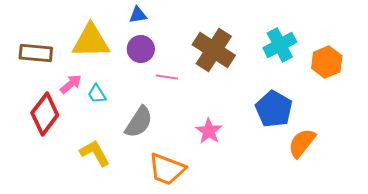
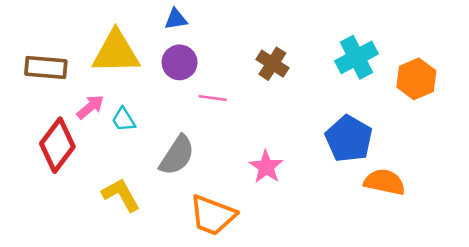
brown cross: (214, 50) -> (272, 64), size x0.6
orange semicircle: (302, 143) -> (385, 182), turned 64

